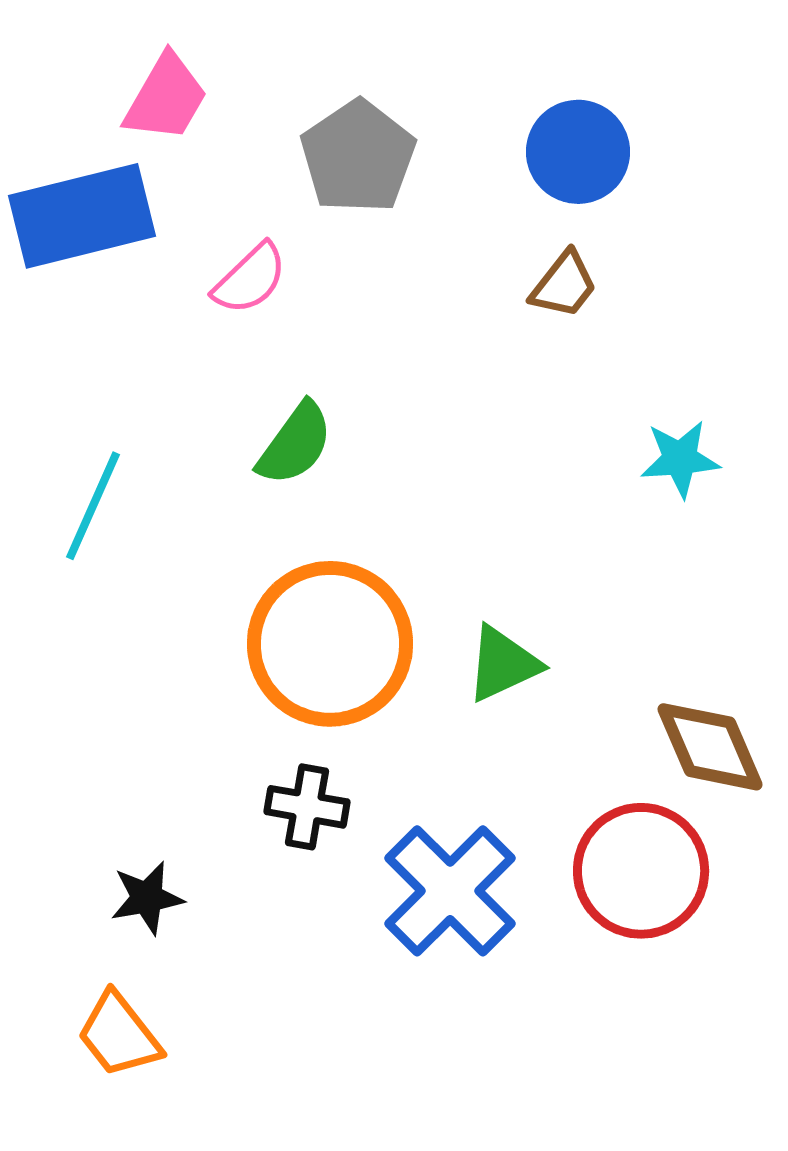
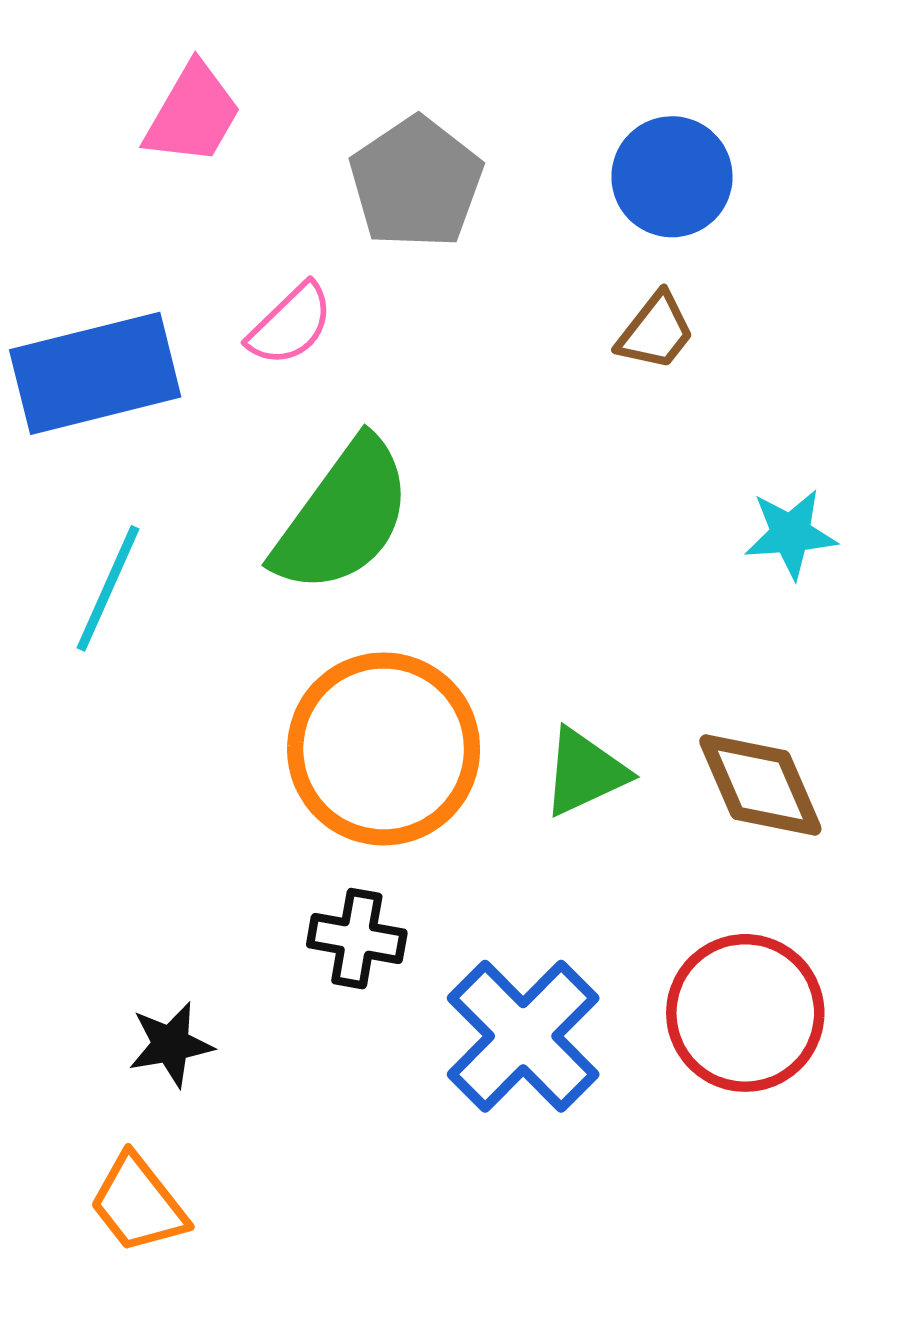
blue rectangle: (82, 216) -> (95, 373), moved
green semicircle: (295, 444) -> (343, 516), size x1.6
brown diamond: (710, 747) -> (760, 785), moved

